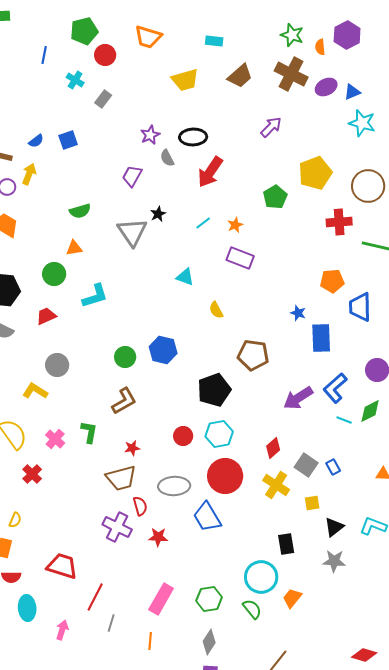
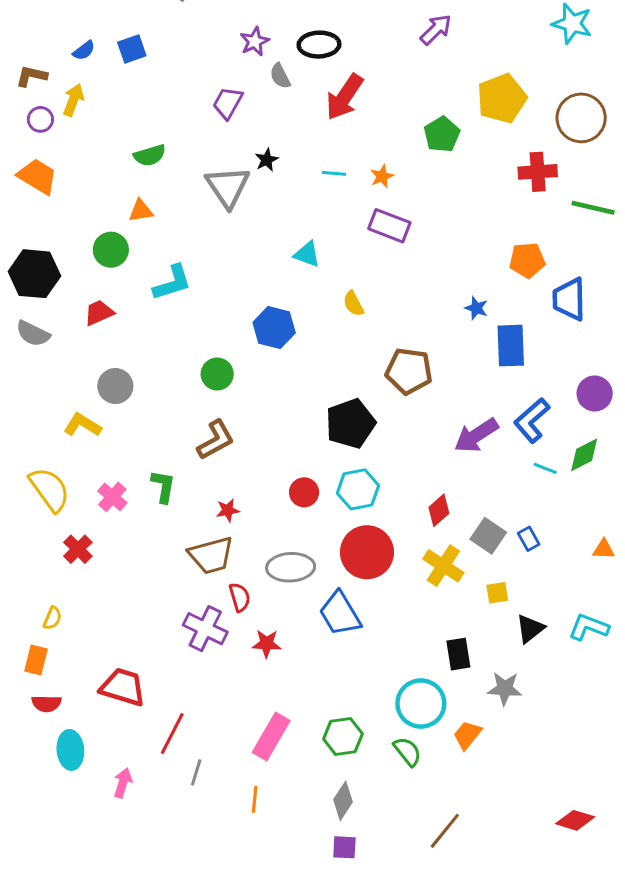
cyan line: (203, 223) -> (334, 173), turned 42
blue hexagon: (163, 350) -> (274, 328), moved
gray star: (334, 561) -> (505, 689), moved

